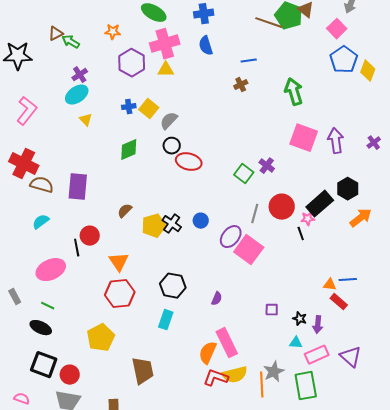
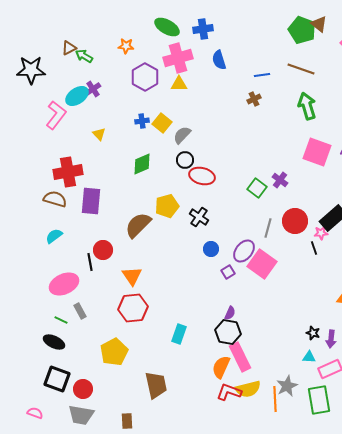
blue cross: (204, 14) -> (203, 29), moved
brown line: (269, 23) -> (301, 69), moved
cyan ellipse: (77, 95) -> (77, 96), moved
pink L-shape: (27, 111) -> (56, 115), moved
red cross: (24, 164) -> (68, 172), moved, turned -36
brown semicircle: (125, 211) -> (138, 225), size x1.8
blue circle: (201, 221) -> (211, 249), moved
black cross: (172, 224) -> (199, 217), moved
yellow pentagon: (154, 226) -> (167, 206), moved
black hexagon: (173, 286) -> (228, 332), moved
gray rectangle: (15, 297) -> (80, 311), moved
purple square: (272, 310) -> (228, 272), moved, turned -32

